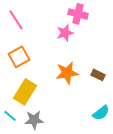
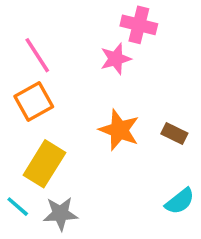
pink line: (16, 20) -> (37, 55), moved
orange star: (67, 73) -> (119, 130), turned 30

